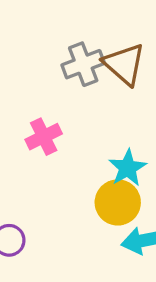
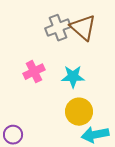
cyan star: (128, 168) -> (73, 77), moved, turned 30

